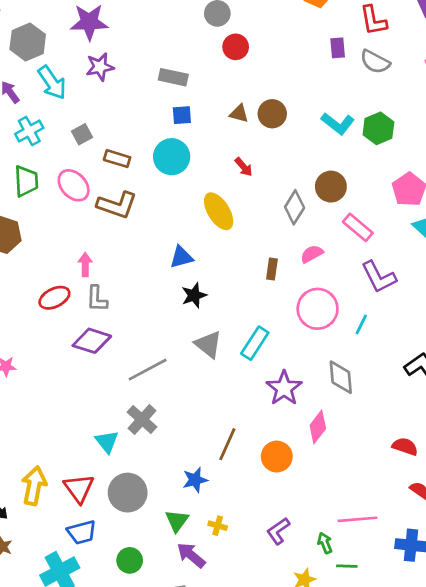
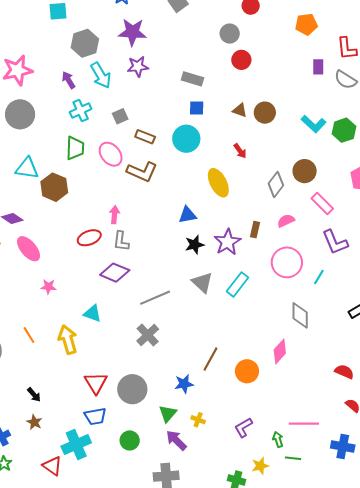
purple star: (284, 388) -> (227, 242), moved
cyan triangle: (107, 442) -> (93, 313), moved, turned -36
yellow arrow: (34, 486) -> (68, 340), moved, turned -32

